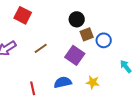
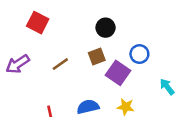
brown square: (87, 34) -> (97, 57), moved
purple square: (75, 55) -> (118, 73), moved

